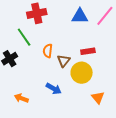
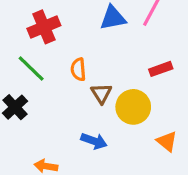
orange semicircle: (48, 51) -> (78, 69), moved
red rectangle: (88, 51) -> (161, 69), moved

